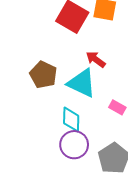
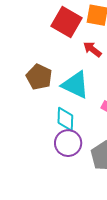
red arrow: (96, 59) -> (92, 49), moved

